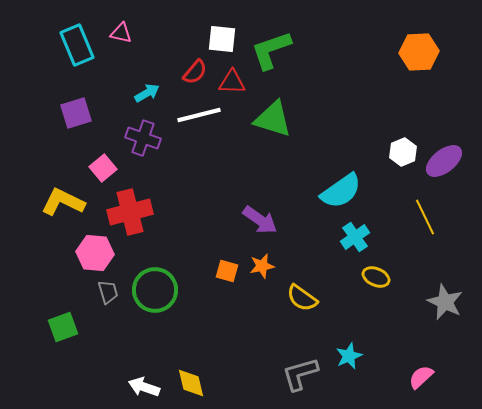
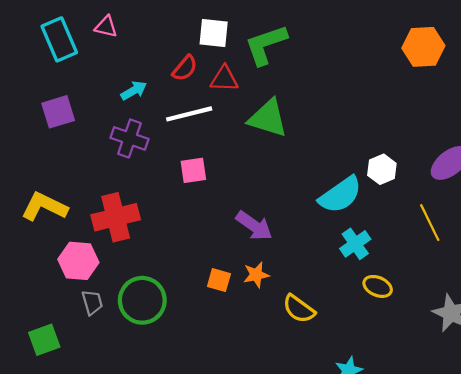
white hexagon: (403, 152) -> (382, 169), moved
pink square: (103, 168) -> (193, 170), moved, turned 32

